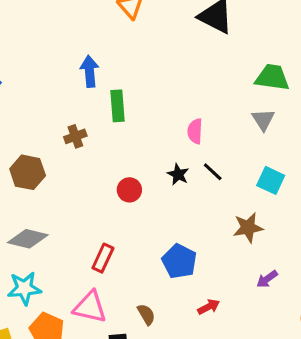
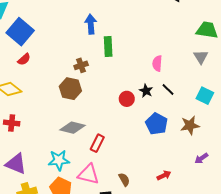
brown hexagon: (28, 172) -> (70, 89), moved
red circle: (129, 190) -> (127, 99), moved
gray diamond: (28, 239) -> (72, 128), moved
blue pentagon: (179, 261) -> (157, 124), moved
cyan star: (24, 288) -> (59, 160), moved

